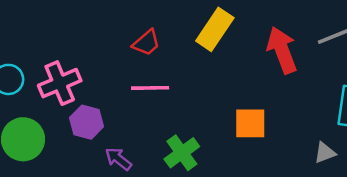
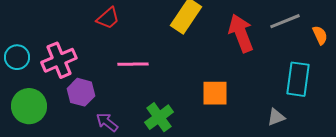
red trapezoid: (146, 43) -> (108, 18), moved

